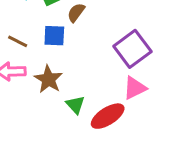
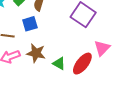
pink triangle: (135, 88) -> (102, 48), moved

